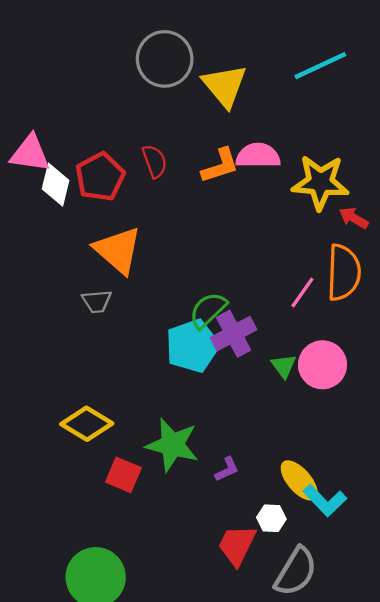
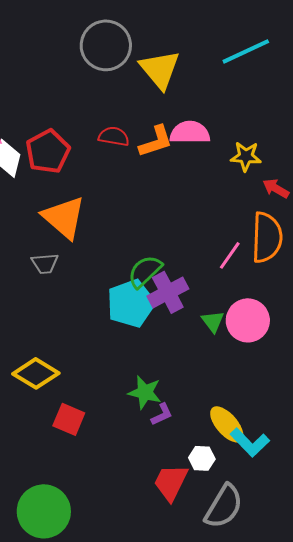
red semicircle: (155, 161) -> (114, 136), moved, turned -60
yellow star: (320, 182) -> (246, 156), size x0.6
green star: (172, 445) -> (145, 392), moved, size x0.7

